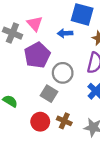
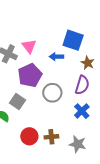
gray square: (49, 94) -> (18, 102), moved
brown cross: (64, 121) -> (51, 137), turned -32

